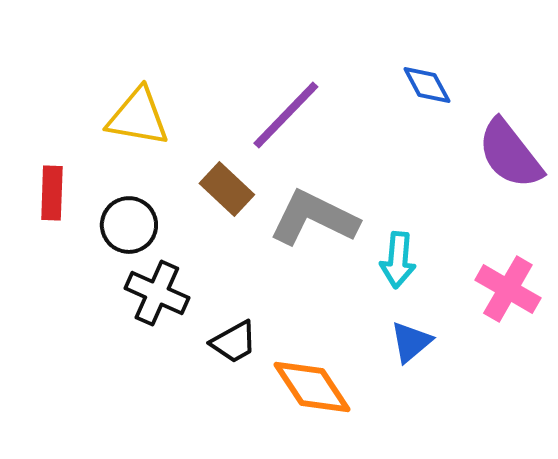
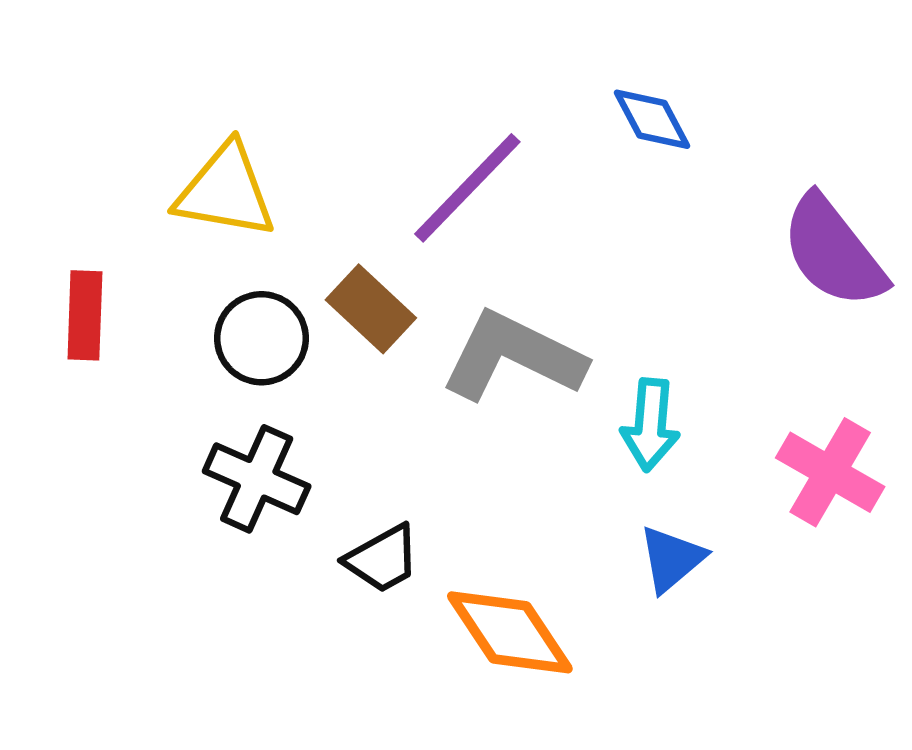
blue diamond: (427, 85) -> (652, 119), moved
black circle: (129, 225) -> (261, 338), moved

